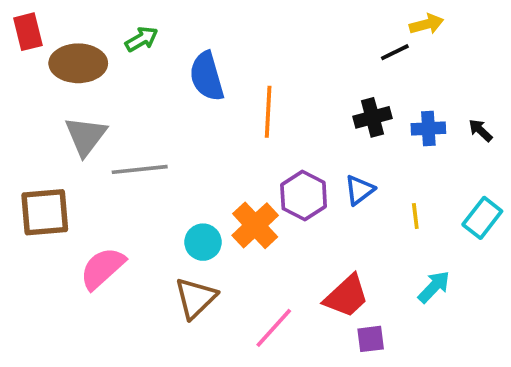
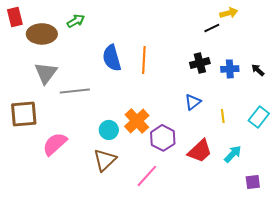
blue semicircle: (207, 76) -> (112, 58), moved
purple hexagon: (304, 196) -> (163, 138), moved
red trapezoid: (346, 296) -> (200, 151), moved
purple square: (371, 339) -> (253, 182), moved

